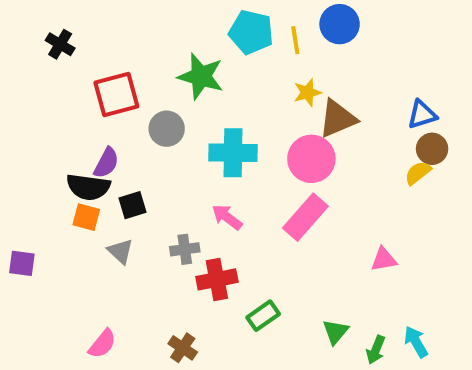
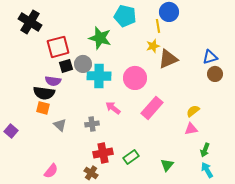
yellow line: (295, 40) -> (158, 26), moved
black cross: (60, 44) -> (30, 22), size x1.6
cyan cross: (233, 153) -> (99, 76), moved
pink circle: (311, 159) -> (135, 78), moved
purple semicircle: (106, 163) -> (53, 81), turned 70
yellow semicircle: (418, 173) -> (193, 111), moved
black square: (132, 205) -> (66, 66), moved
purple square: (22, 263) -> (11, 131), turned 32
red cross: (217, 279) -> (103, 153), moved
green arrow: (376, 350) -> (205, 150), moved

